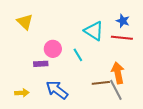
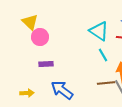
pink circle: (53, 49) -> (40, 37), moved
cyan line: (78, 55) -> (103, 55), moved

